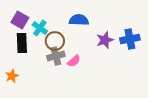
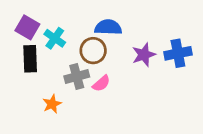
brown circle: (55, 41) -> (93, 51), moved
orange star: (12, 76) -> (52, 104), moved

